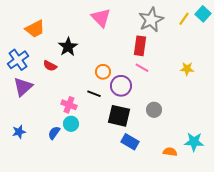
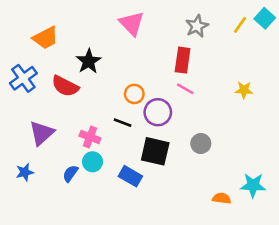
gray star: (151, 20) -> (197, 26), size x0.7
red semicircle: (50, 66) -> (65, 86), size x1.5
purple triangle: (23, 87) -> (42, 133), moved
blue rectangle: (130, 142) -> (130, 176), moved

